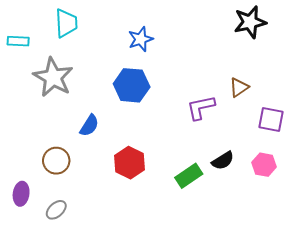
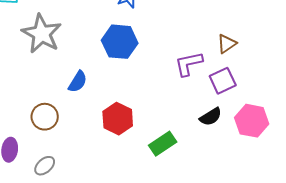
purple square: (271, 119) -> (223, 81), moved, turned -36
pink hexagon: (264, 165) -> (252, 121), size x1.4
green rectangle: (189, 176) -> (163, 144), moved

